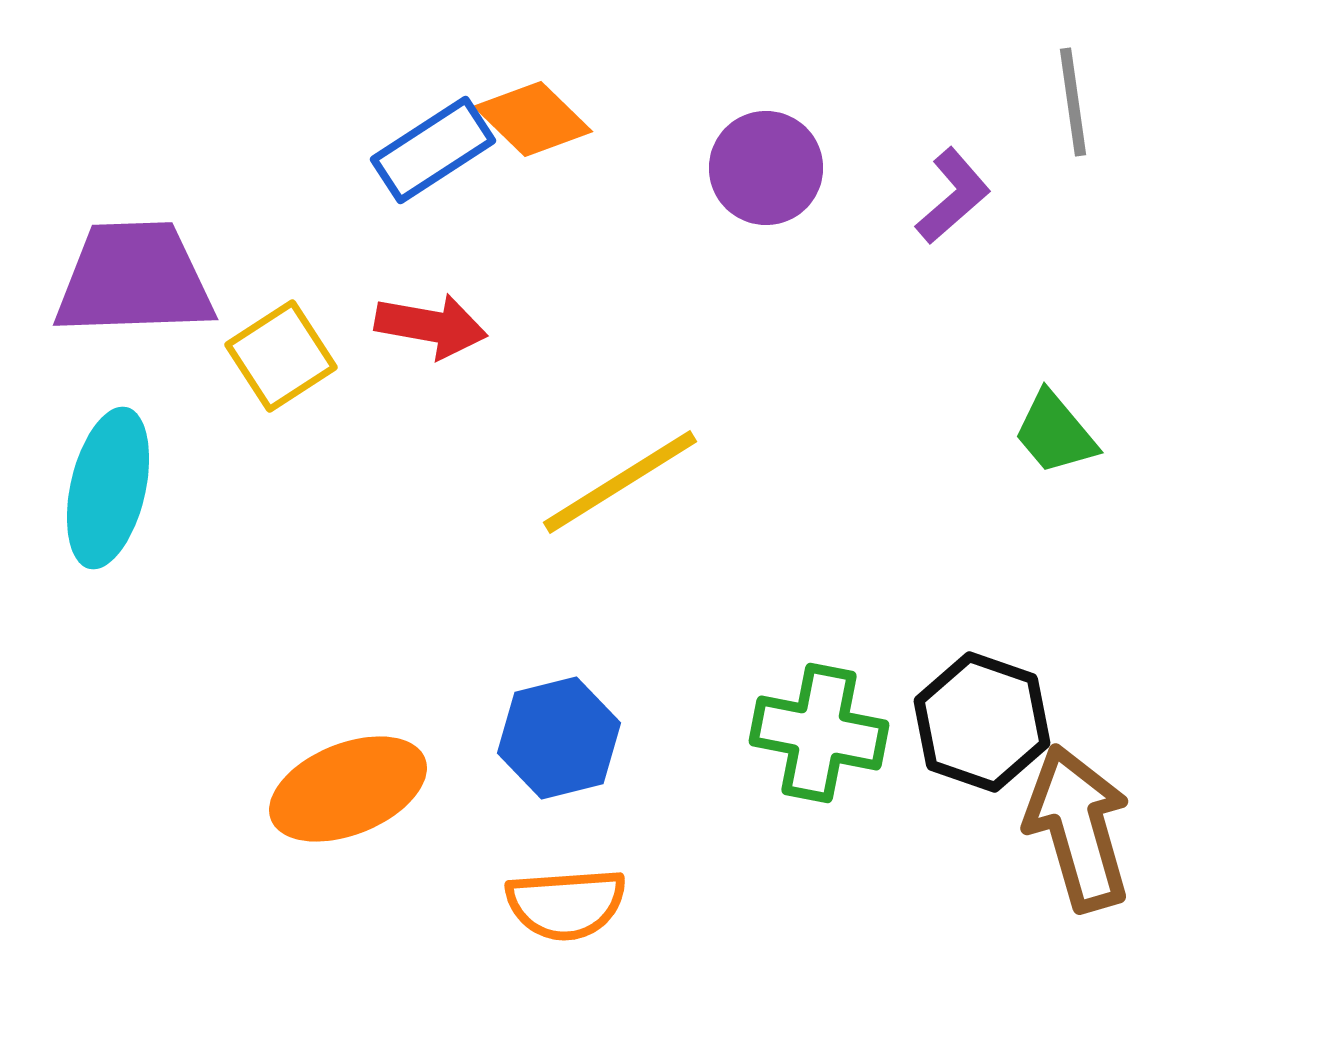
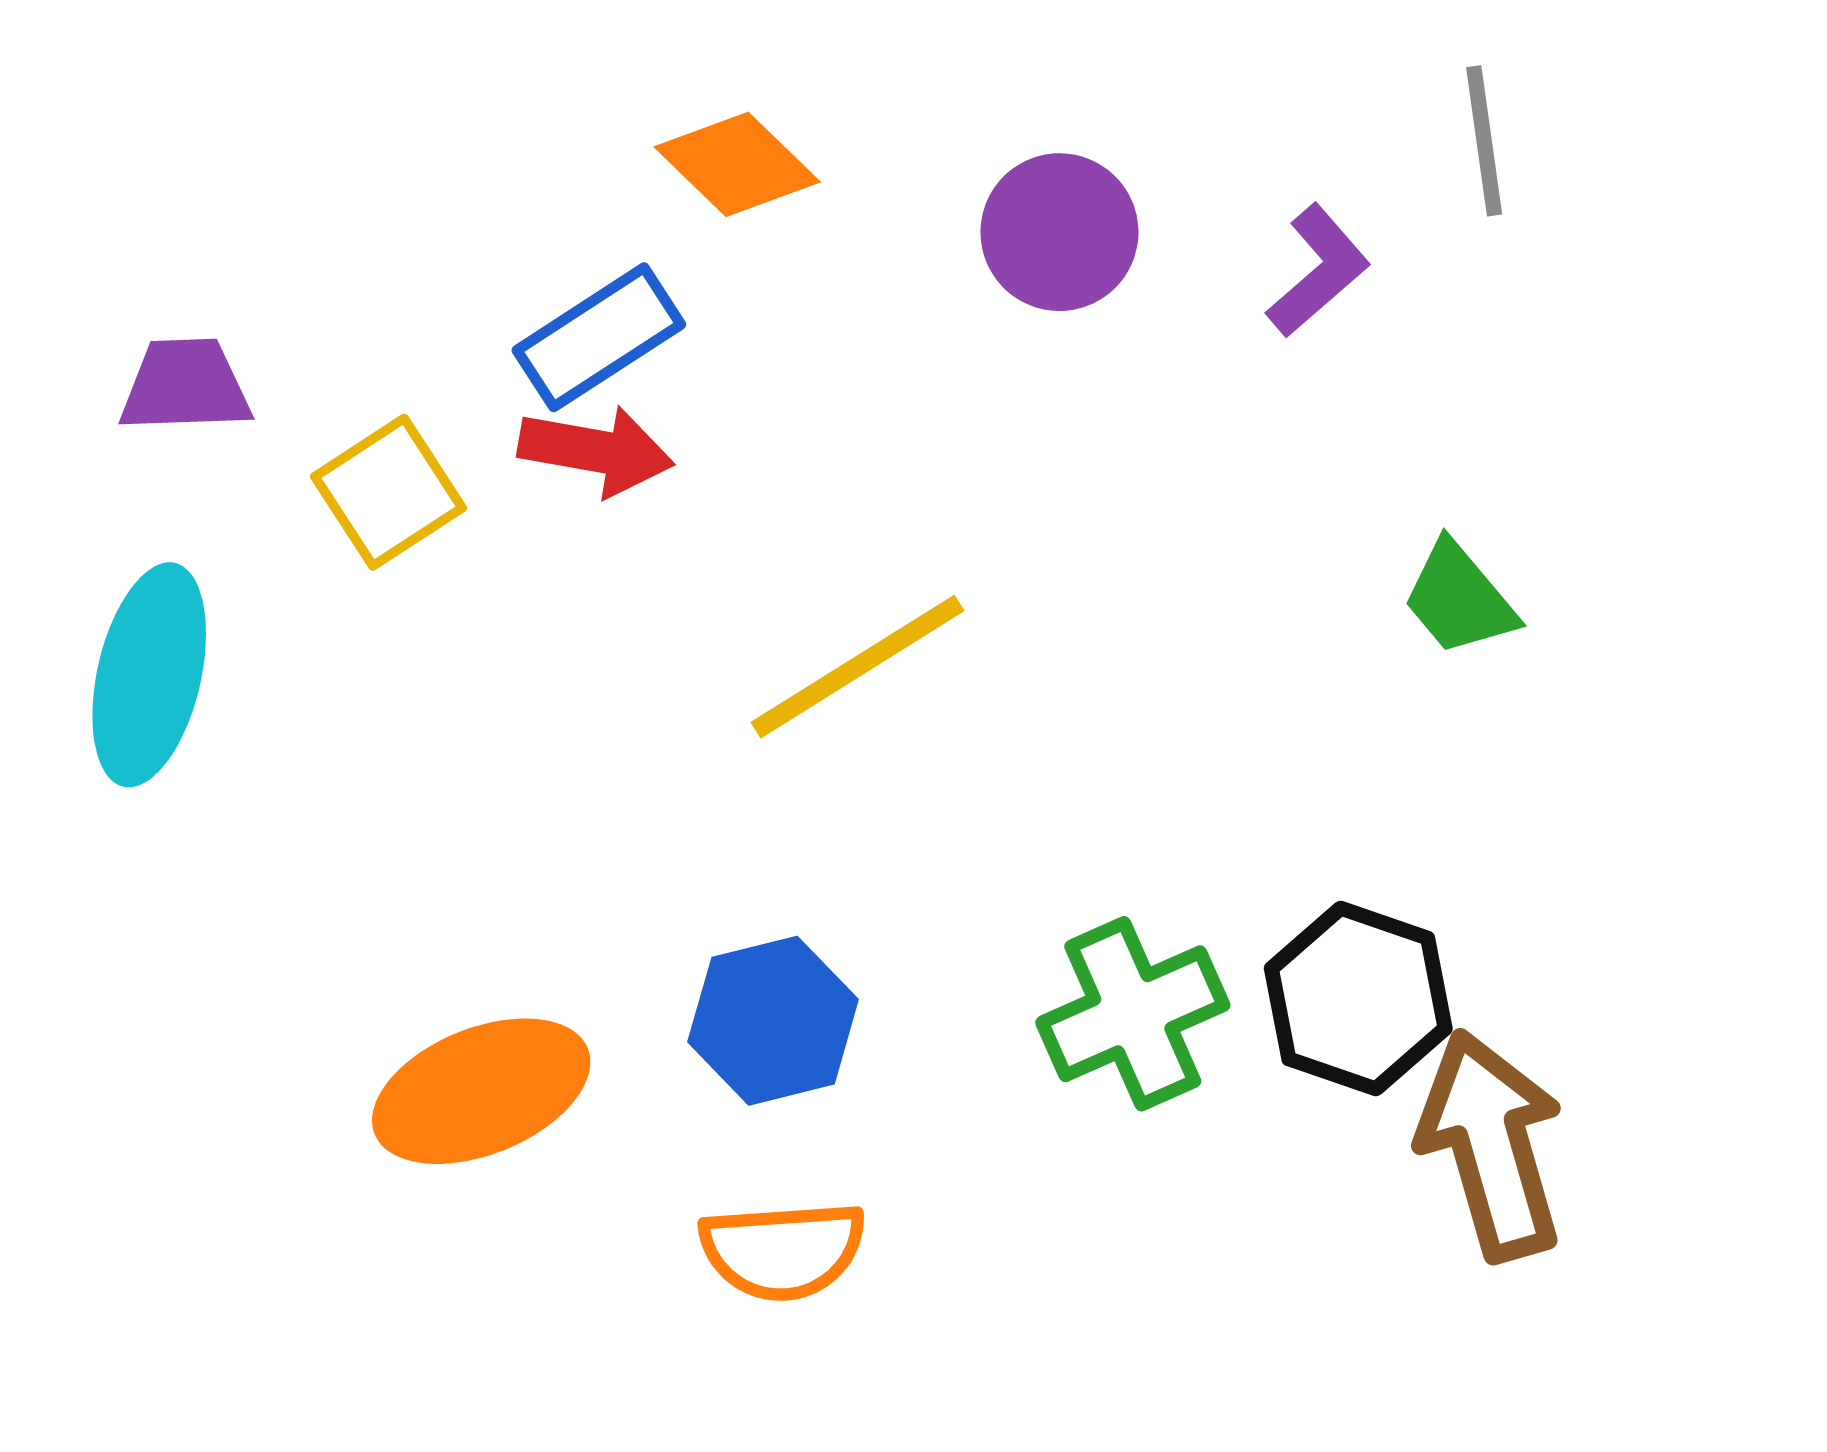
blue rectangle: (433, 150) -> (599, 337), moved
purple trapezoid: (134, 279) -> (185, 386), size x0.6
green cross: (819, 733) -> (1133, 1014), turned -35

